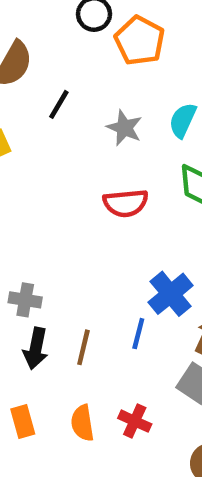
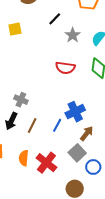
black line: (59, 104) -> (55, 19), moved
gray cross: (25, 300) -> (21, 100), moved
red cross: (135, 421) -> (46, 163), size x1.5

